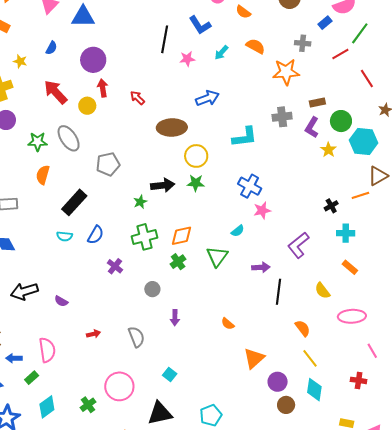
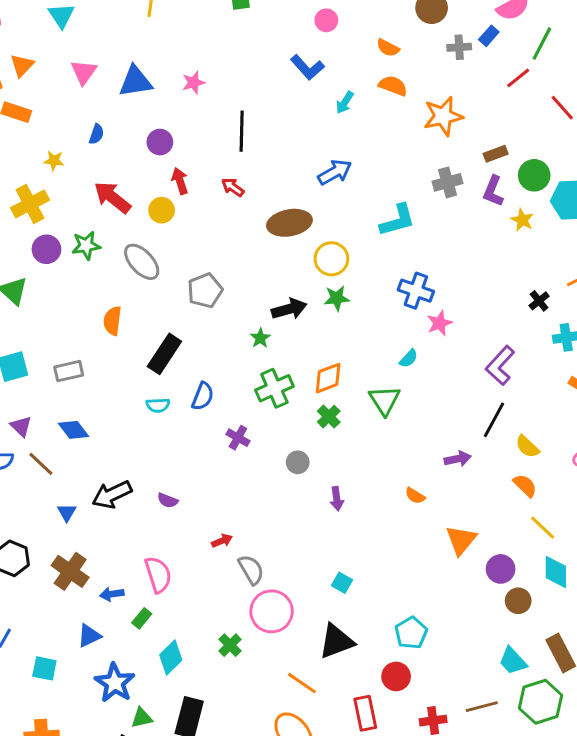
orange semicircle: (243, 12) -> (388, 48), moved
black line: (165, 39) -> (242, 131), moved
gray cross: (303, 43) -> (459, 47), moved
pink star: (187, 59) -> (194, 83), moved
purple circle: (93, 60) -> (160, 142), size x0.7
green star: (37, 142) -> (86, 245), moved
purple arrow: (261, 267) -> (458, 459), moved
yellow semicircle: (322, 291) -> (527, 447), moved
black line: (278, 292) -> (494, 420), moved, turned 30
gray semicircle: (136, 337) -> (251, 570), moved

